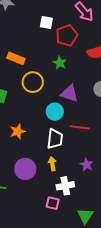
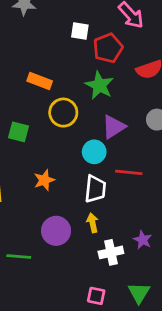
green star: (60, 63) -> (99, 85), size x1.5
purple triangle: (69, 93) -> (114, 127), turned -48
purple star: (87, 165) -> (143, 240), moved
pink square: (53, 203) -> (96, 296), moved

